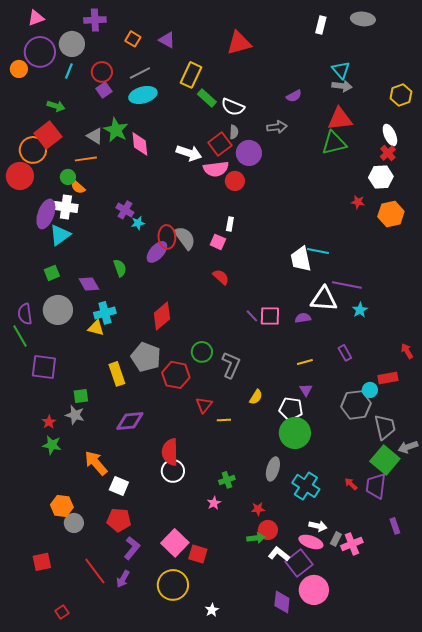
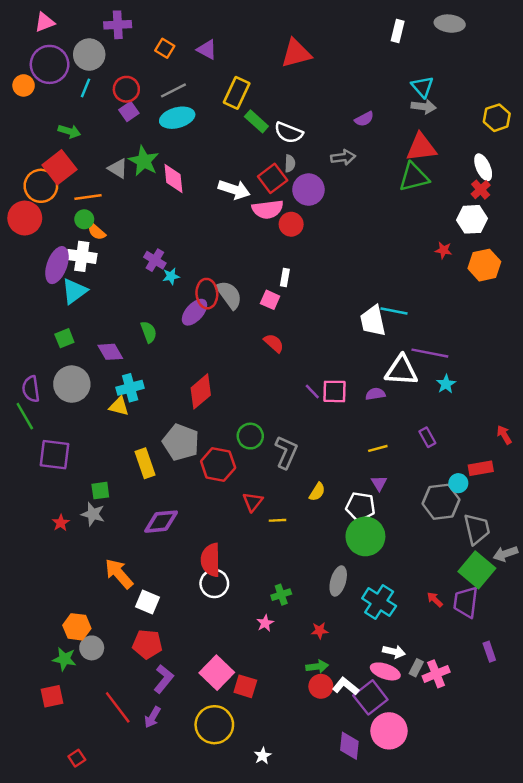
orange line: (86, 159) -> (88, 197), moved
green star: (52, 445) -> (64, 659), moved
red circle: (268, 530) -> (321, 686), moved

